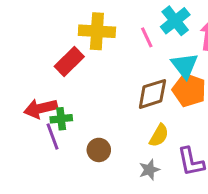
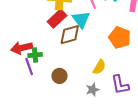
red rectangle: (69, 61) -> (57, 19), moved
cyan triangle: (185, 65) -> (81, 19), moved
brown diamond: (152, 94) -> (70, 35), moved

